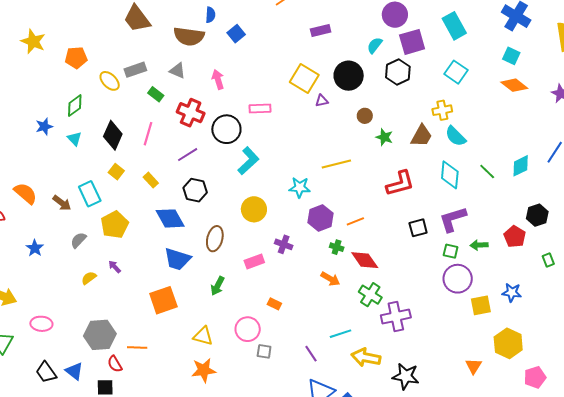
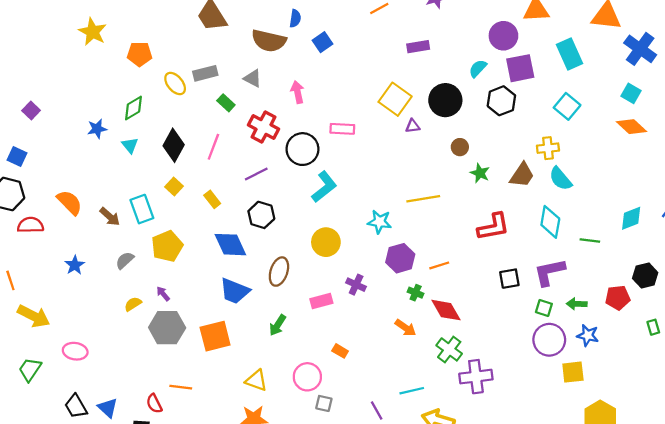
green line: (487, 171) -> (590, 241), moved, turned -42
red pentagon: (515, 237) -> (618, 298), turned 30
blue star: (512, 292) -> (588, 335), moved
gray hexagon: (100, 335) -> (167, 328), moved

